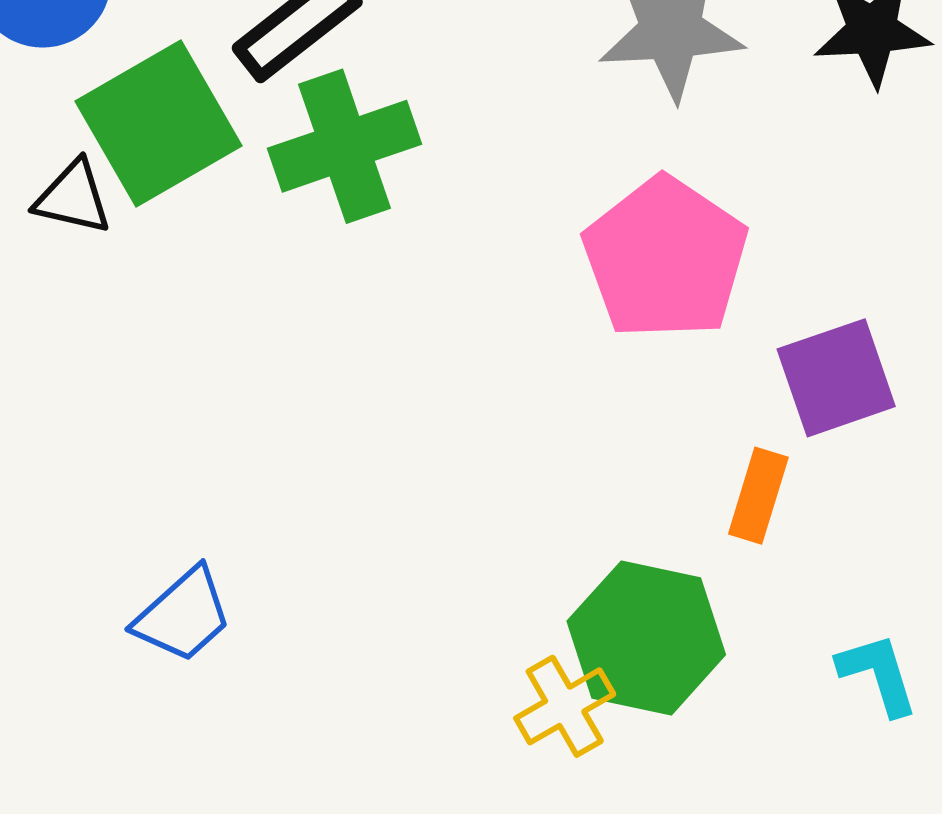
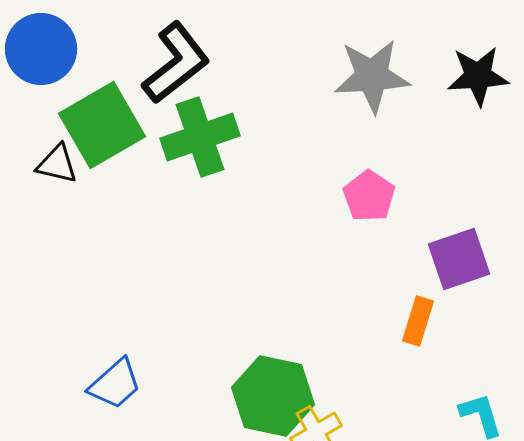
pink pentagon: (665, 258) -> (369, 196), size x0.6
green hexagon: (646, 638) -> (273, 396), moved

